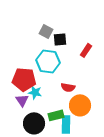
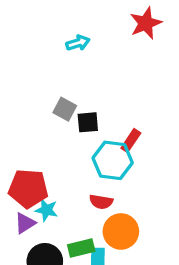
cyan hexagon: (48, 61) -> (113, 160), moved
purple triangle: (22, 100) -> (25, 223), turned 32

